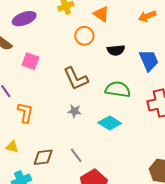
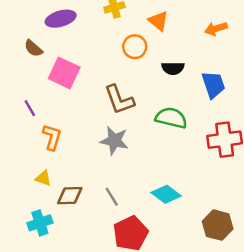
pink square: (31, 61) -> (64, 73), size x1.4
gray star: (75, 111) -> (114, 141), size x1.6
cyan diamond: (110, 123) -> (166, 194), moved
yellow triangle: (12, 147) -> (43, 178), moved

